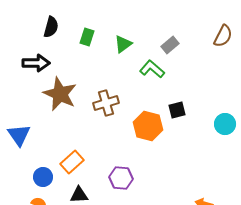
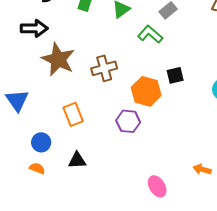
orange rectangle: (72, 162) -> (73, 114), moved, turned -70
purple hexagon: (121, 178) -> (128, 121), moved

